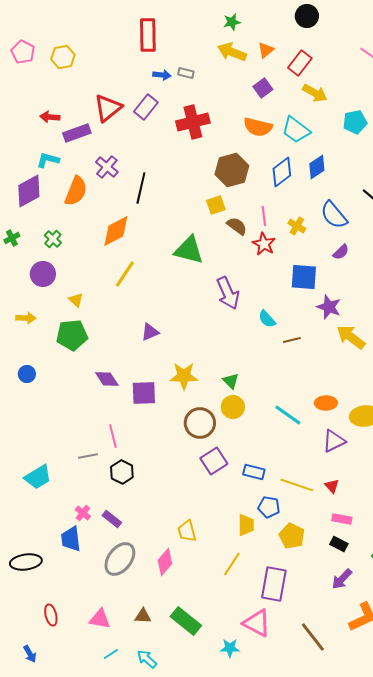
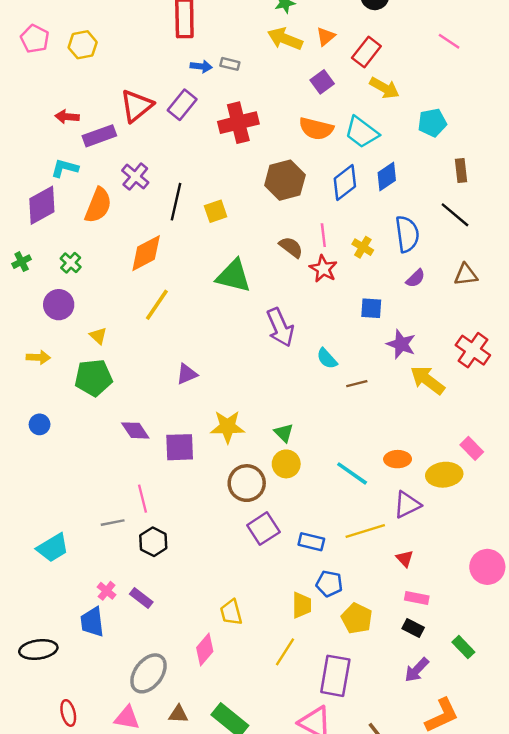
yellow square: (216, 205) -> (216, 211), moved
blue semicircle: (334, 215) -> (407, 234), turned -148
blue square: (304, 277) -> (371, 308), size x0.7
yellow line: (297, 485) -> (365, 531), moved, turned -36
gray ellipse: (120, 559) -> (148, 673), moved

